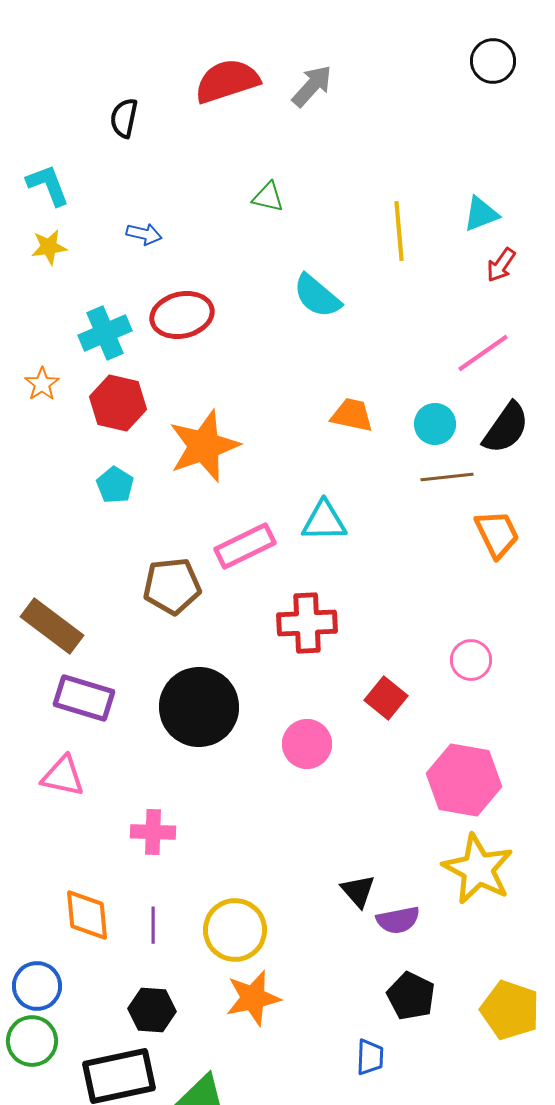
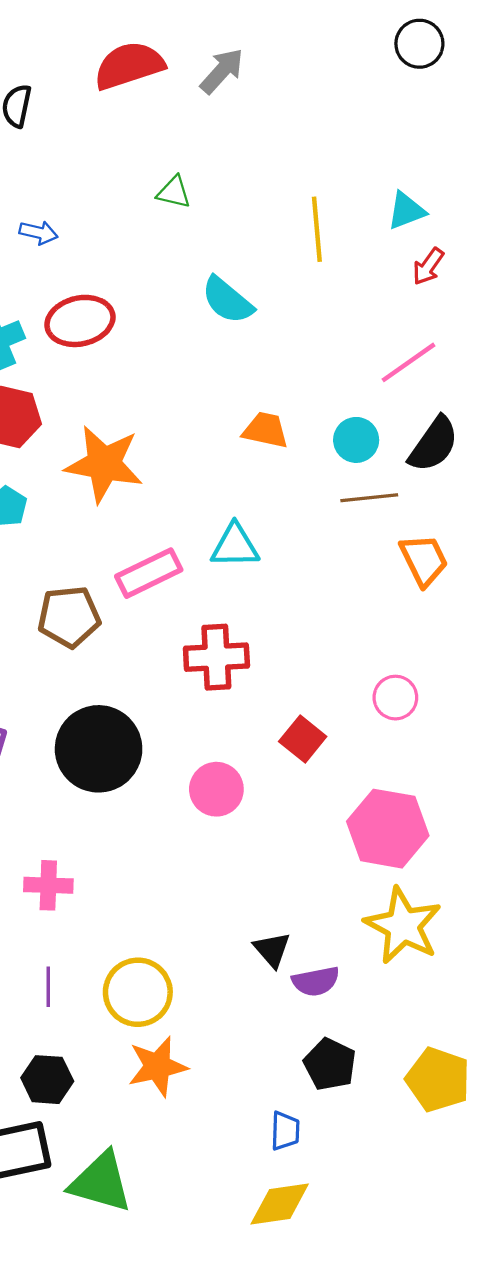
orange star: (204, 446) -> (104, 464), turned 30

